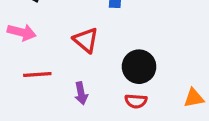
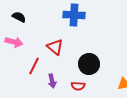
red line: (37, 75) -> (34, 66), moved, turned -60
red semicircle: (136, 101) -> (78, 86), moved

